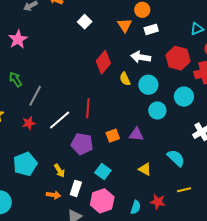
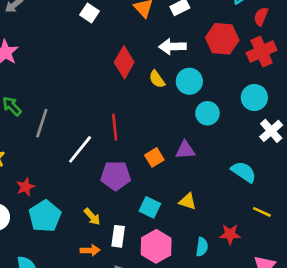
cyan circle: (184, 97) -> (254, 98), moved
red star: (29, 123) -> (25, 187), moved
yellow triangle: (145, 169) -> (188, 201), moved
yellow line: (184, 190) -> (262, 212), turned 48

